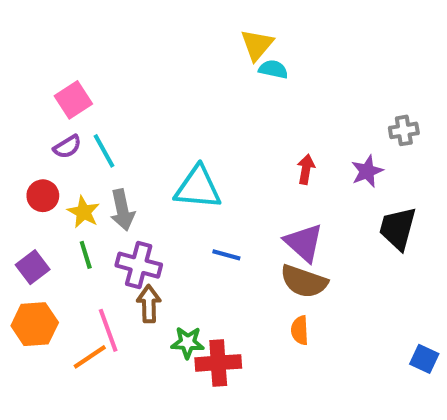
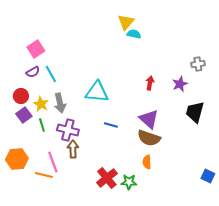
purple square: (33, 267) -> (24, 115), moved
green star: (188, 343) -> (129, 182), moved
orange line: (90, 357) -> (44, 175), turned 48
red cross: (218, 363) -> (107, 178), turned -35

